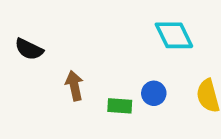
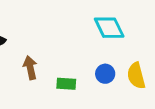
blue circle: (154, 93) -> (105, 74), moved

